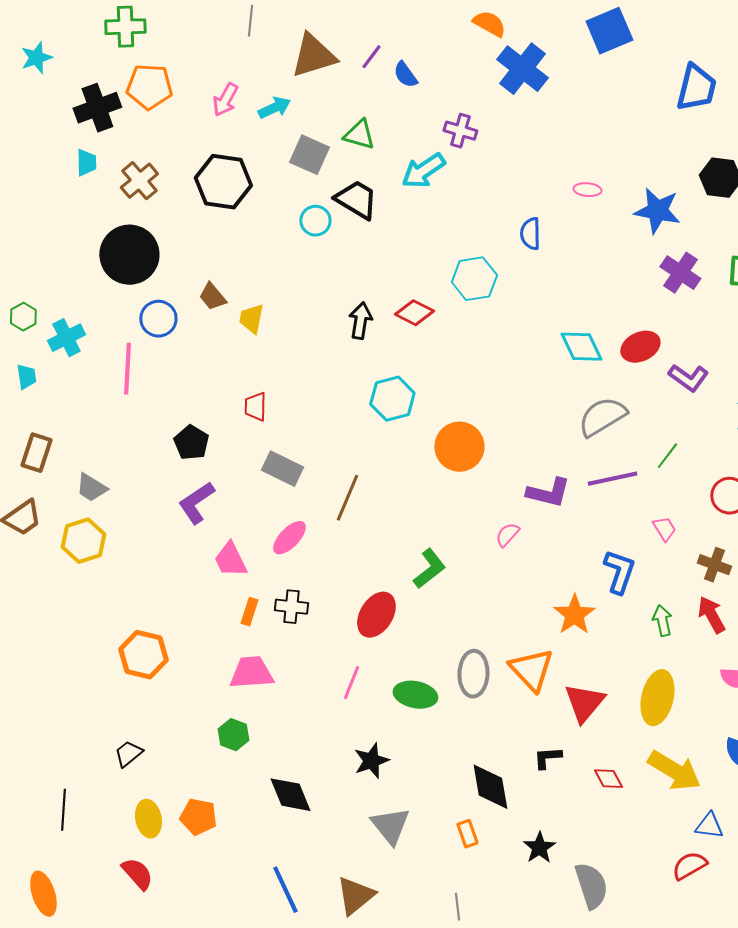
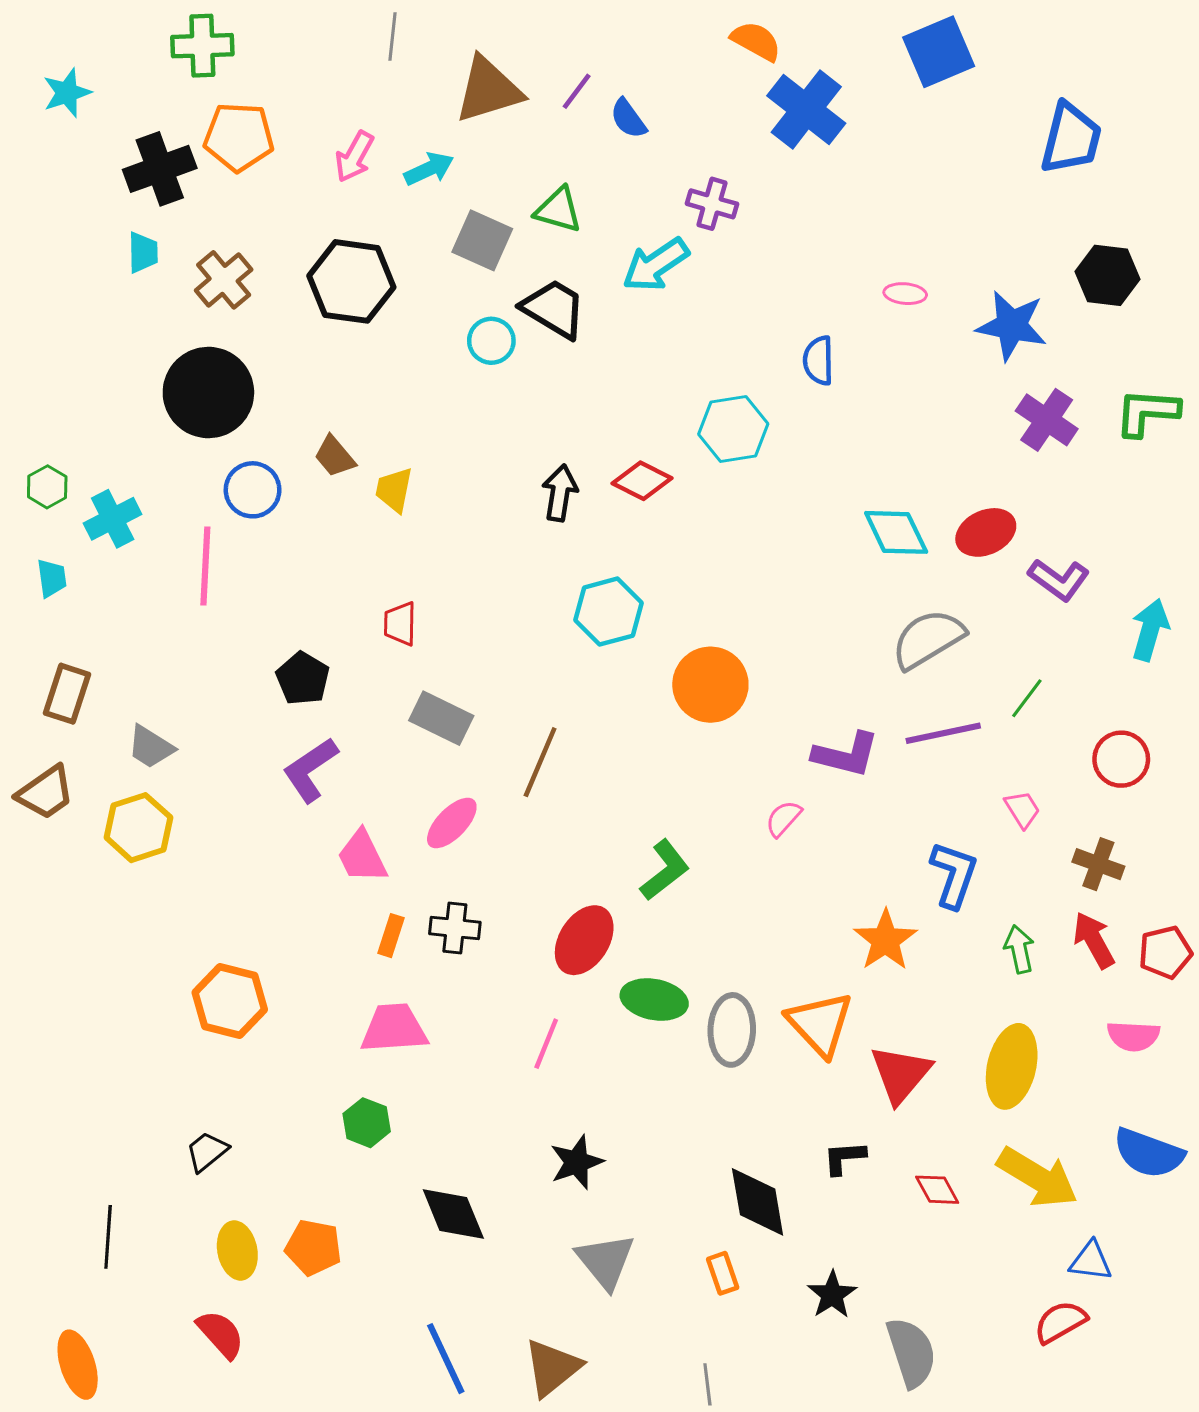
green ellipse: (415, 695) -> (654, 999), moved

